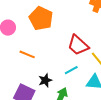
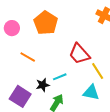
cyan line: (71, 70) -> (60, 77), moved

